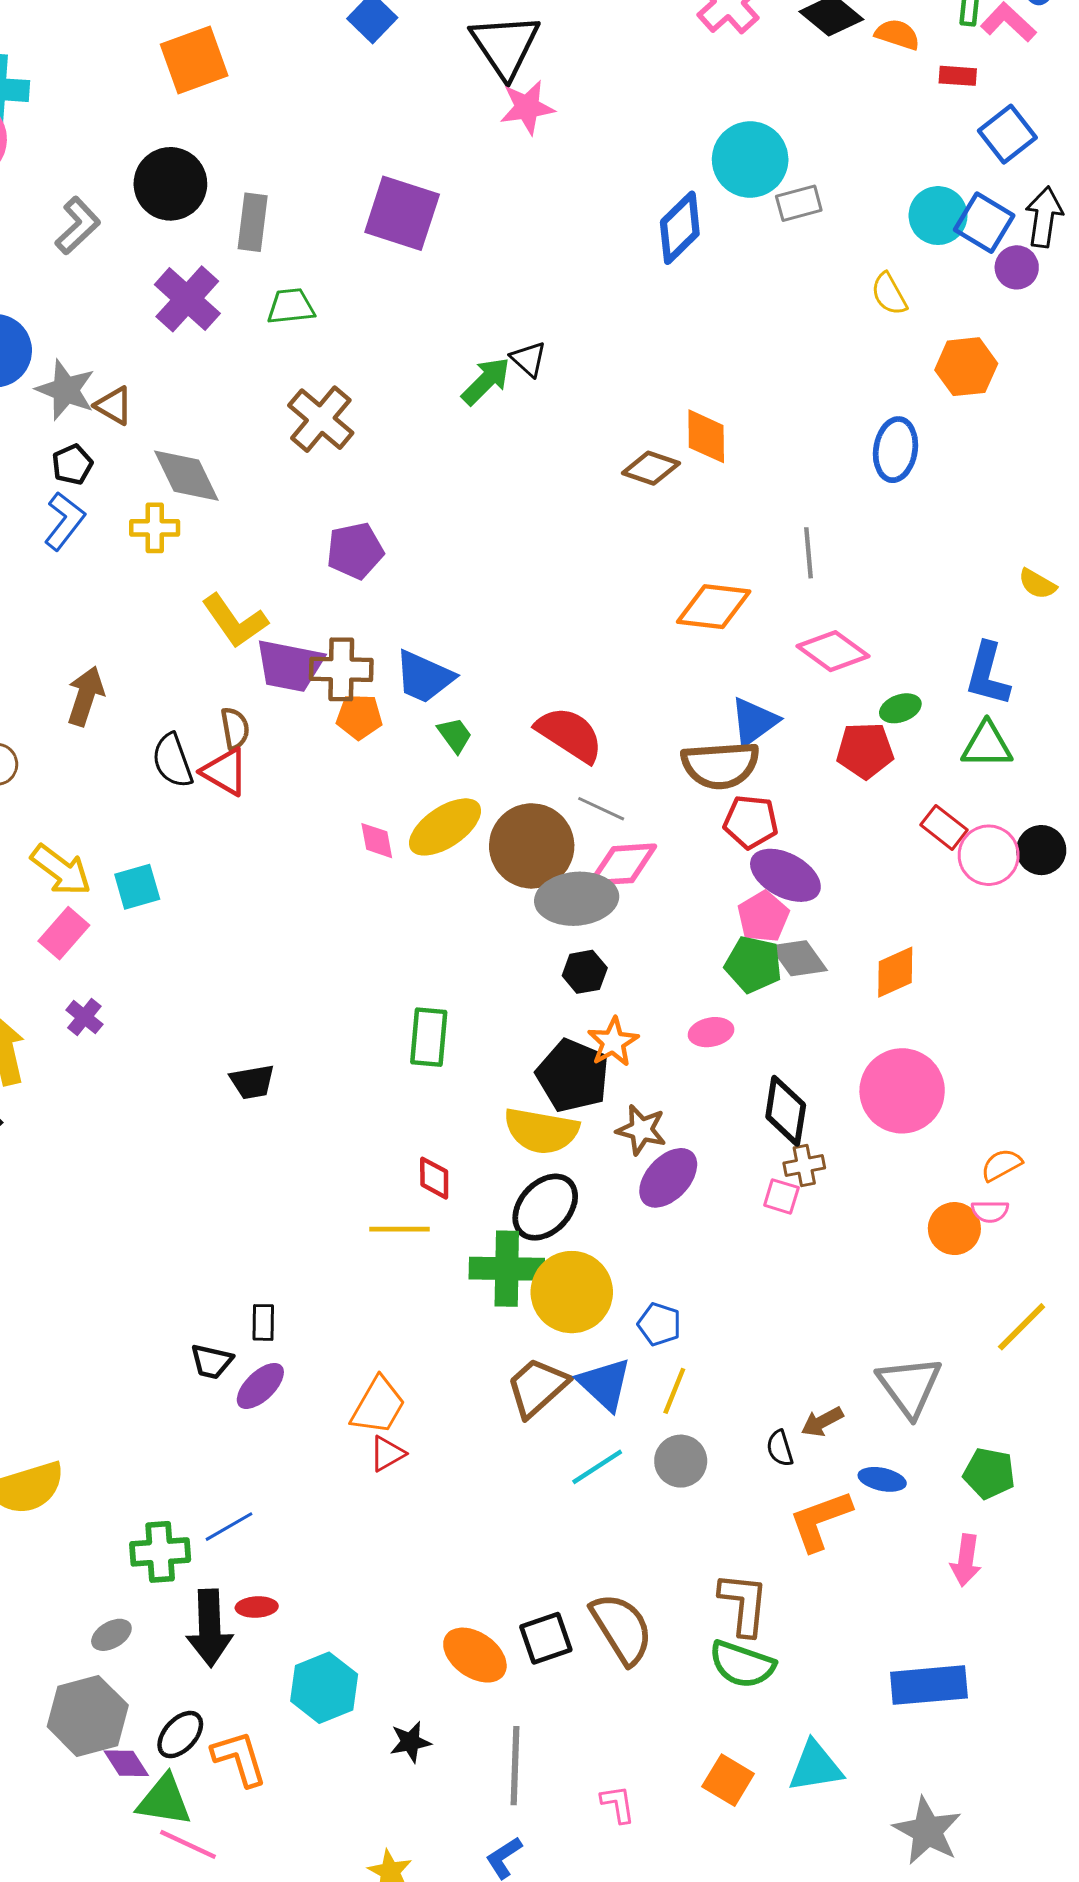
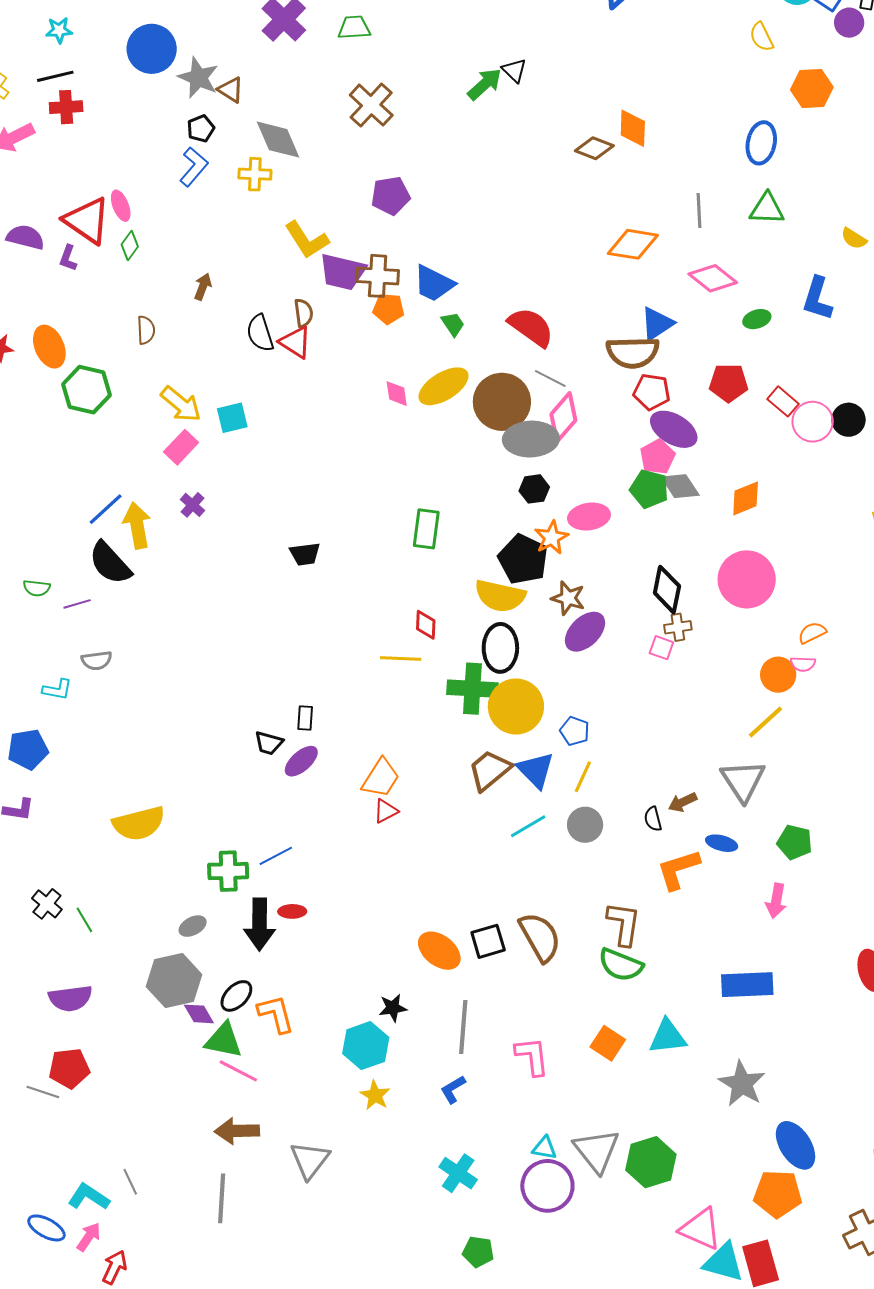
brown arrow: (86, 696) -> (203, 287), size x0.7
green triangle: (987, 745) -> (767, 209), moved
red pentagon: (865, 751) -> (729, 383), moved
pink diamond: (623, 865) -> (563, 417), turned -48
pink ellipse: (711, 1032) -> (589, 517), moved, size x1.4
black ellipse: (545, 1207) -> (500, 648), turned -45
yellow line: (1022, 1327) -> (765, 722), moved
cyan hexagon: (324, 1688) -> (366, 1046), moved
pink L-shape: (618, 1804) -> (532, 1056), size x1.5

